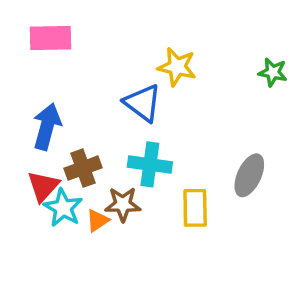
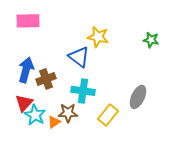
brown cross: (83, 168) -> (46, 79), moved
yellow rectangle: (195, 208) -> (108, 115), turned 40

